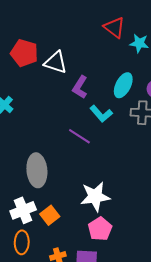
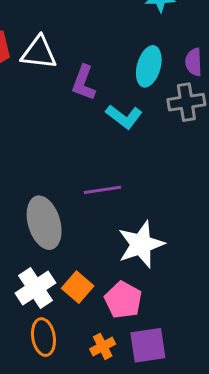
purple line: (79, 136) -> (102, 190), moved, turned -30
pink pentagon: (100, 229) -> (123, 300), moved

